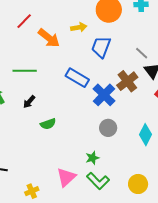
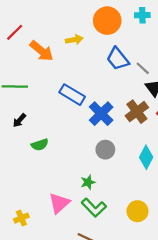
blue trapezoid: (101, 47) -> (118, 59), moved, turned -60
brown cross: (127, 81) -> (137, 112), moved

